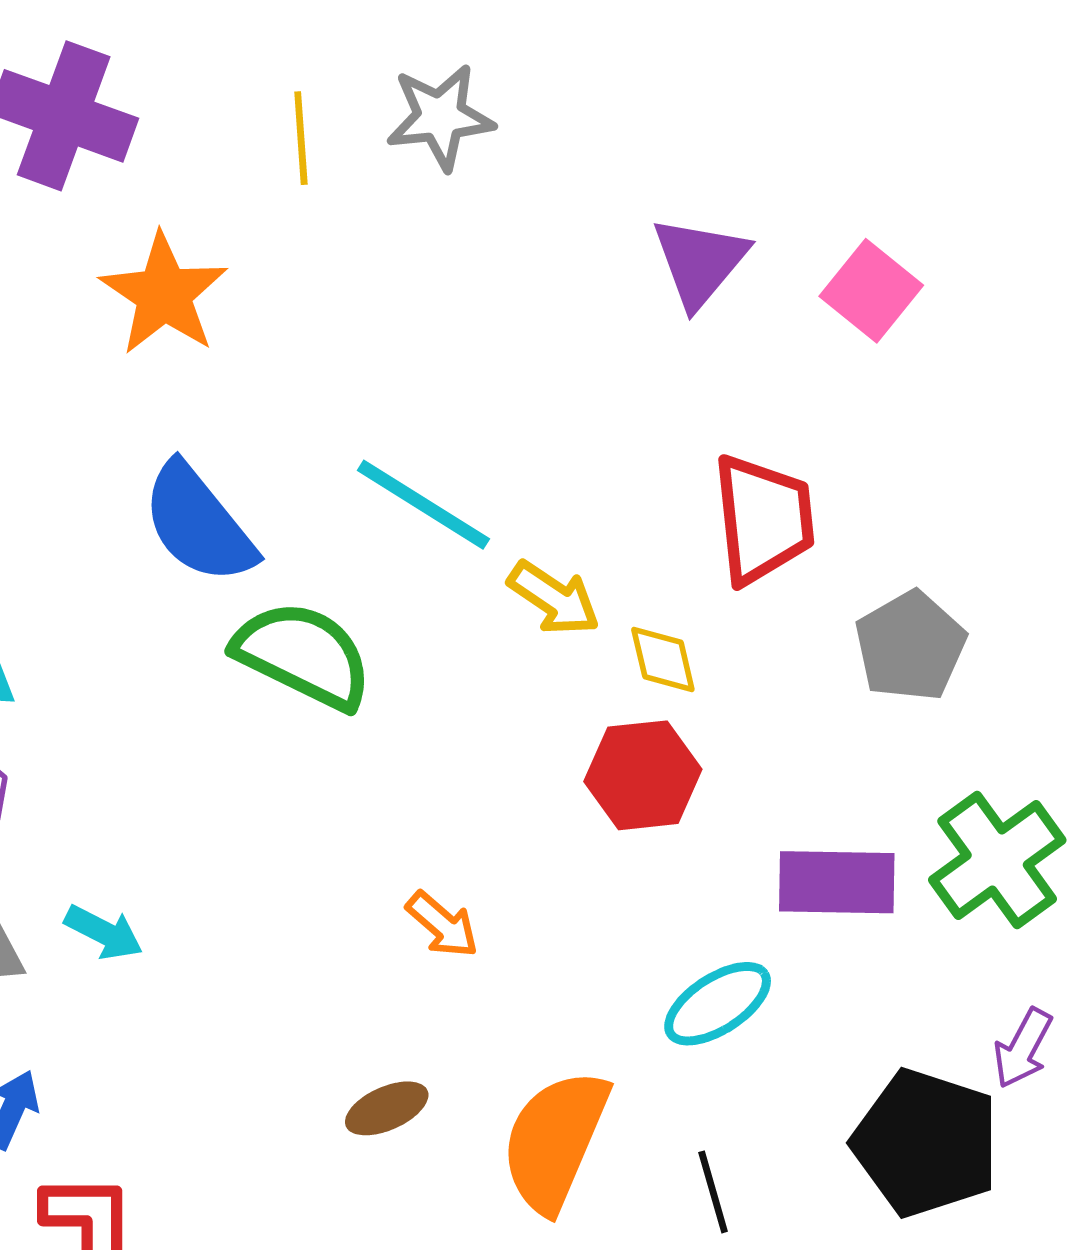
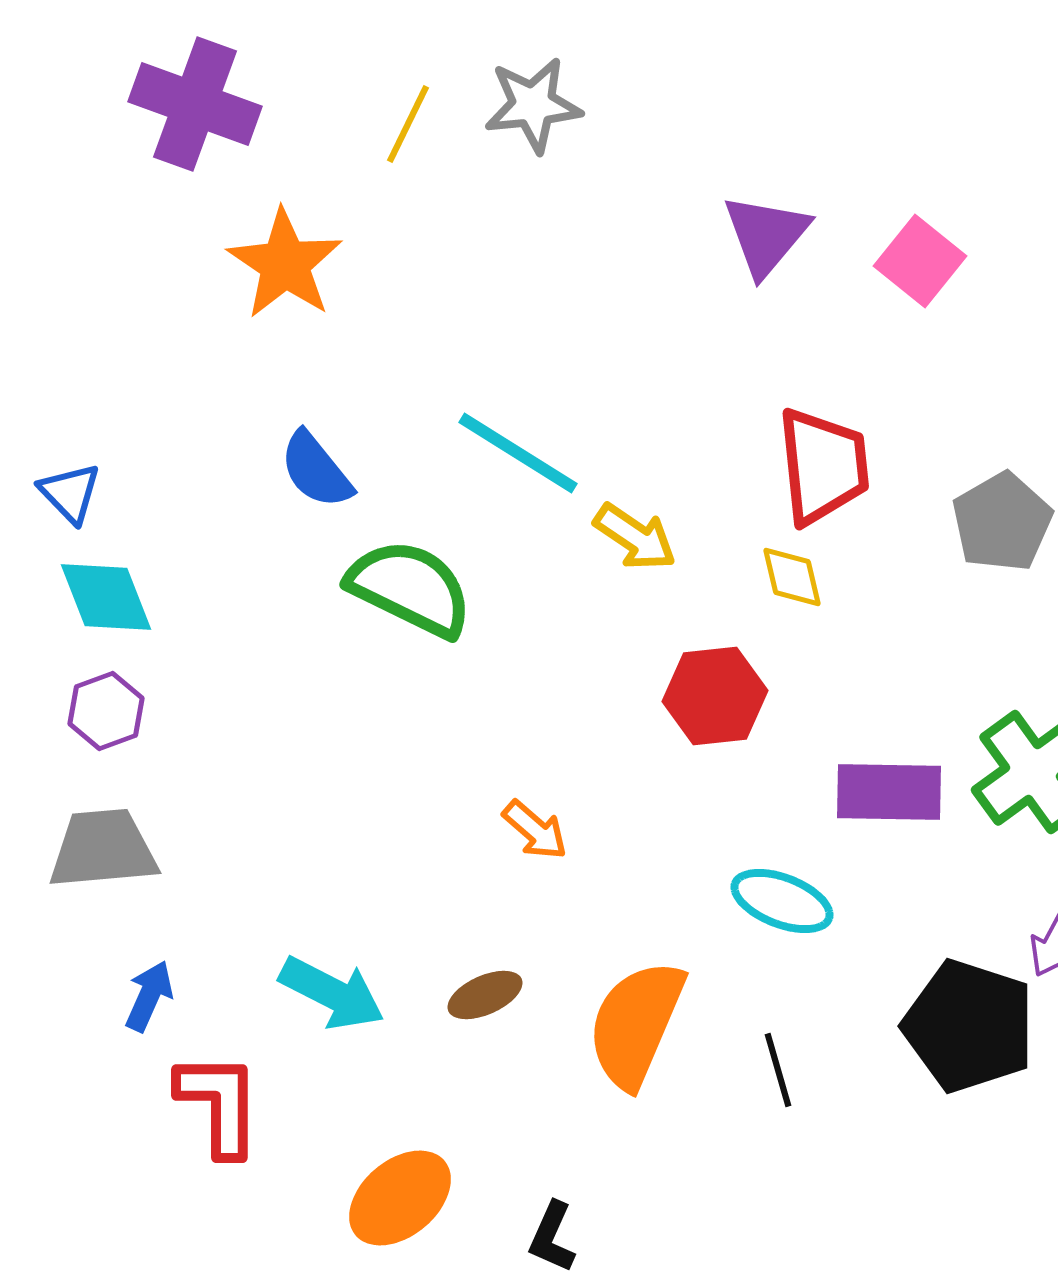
yellow line: (301, 138) -> (408, 124), turned 30
blue semicircle: (198, 524) -> (316, 470), size x0.7
gray pentagon: (910, 646) -> (1002, 522), moved
yellow diamond: (663, 659) -> (792, 577), moved
cyan arrow: (104, 932) -> (332, 993), moved, size x1.5
cyan ellipse: (718, 1004) -> (782, 901), turned 54

